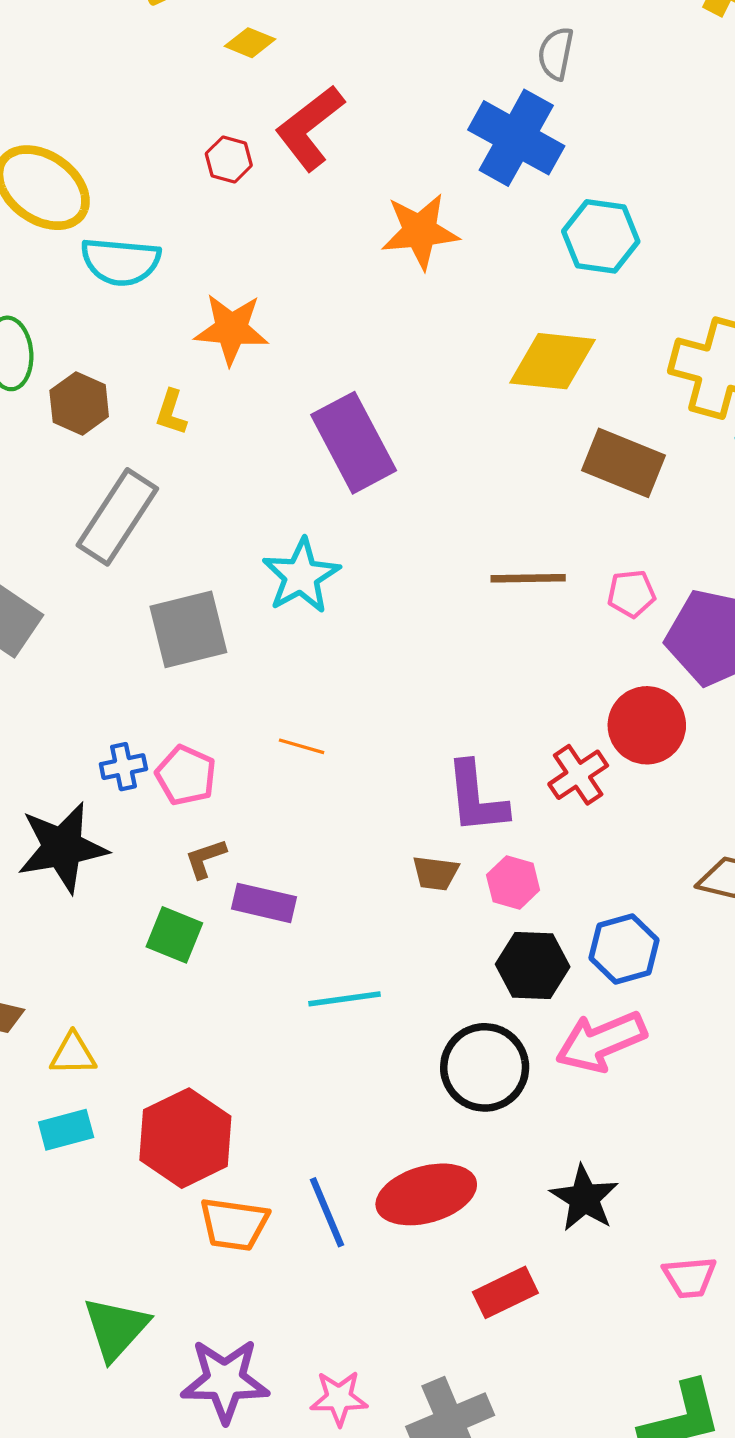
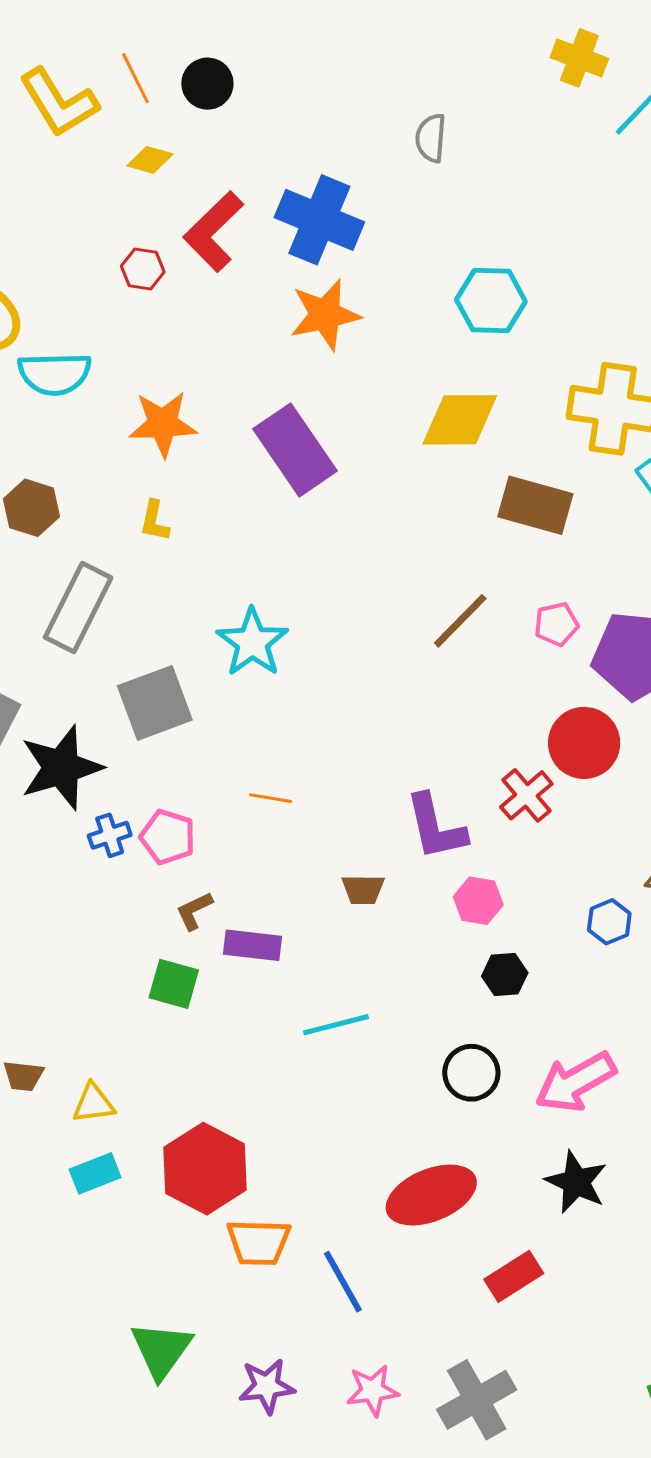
blue cross: (516, 138) -> (319, 220), moved
yellow L-shape: (171, 412) -> (155, 521), moved
purple rectangle: (354, 443) -> (295, 450), moved
brown line: (528, 578) -> (460, 621), turned -38
black star: (62, 847) -> (61, 768), moved
brown trapezoid: (435, 873) -> (363, 889), moved
blue hexagon: (624, 949) -> (609, 922), moved, size x0.7
black hexagon: (533, 965) -> (505, 975), size x0.7
pink arrow: (601, 1042) -> (575, 1082), moved
black circle: (485, 1067) -> (471, 1073), size x0.7
blue line: (327, 1212) -> (343, 1282), moved
purple star: (225, 1381) -> (267, 1386), size x0.7

